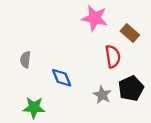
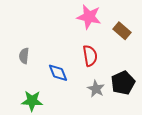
red semicircle: (113, 56) -> (90, 56), moved

